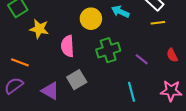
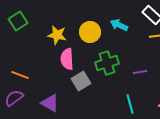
yellow star: (39, 29) -> (57, 35), moved
purple line: (142, 59) -> (140, 72), turned -48
gray square: (77, 80) -> (81, 81), moved

